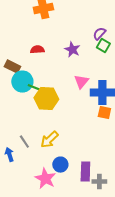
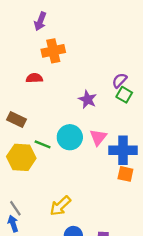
red semicircle: (37, 50) -> (34, 78), moved
cyan circle: (22, 82) -> (70, 137), moved
yellow hexagon: (46, 99) -> (21, 157), moved
gray line: (24, 142) -> (15, 208), moved

